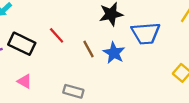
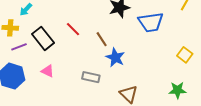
black rectangle: (22, 44) -> (43, 38), turned 30
blue star: (114, 53) -> (115, 58), moved

